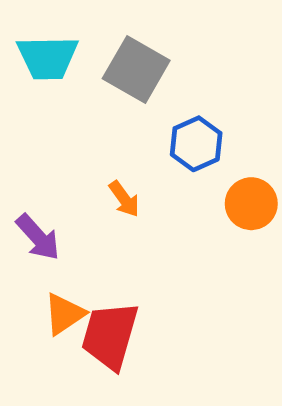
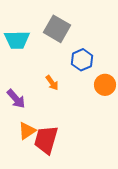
cyan trapezoid: (48, 58) -> (17, 40), moved

